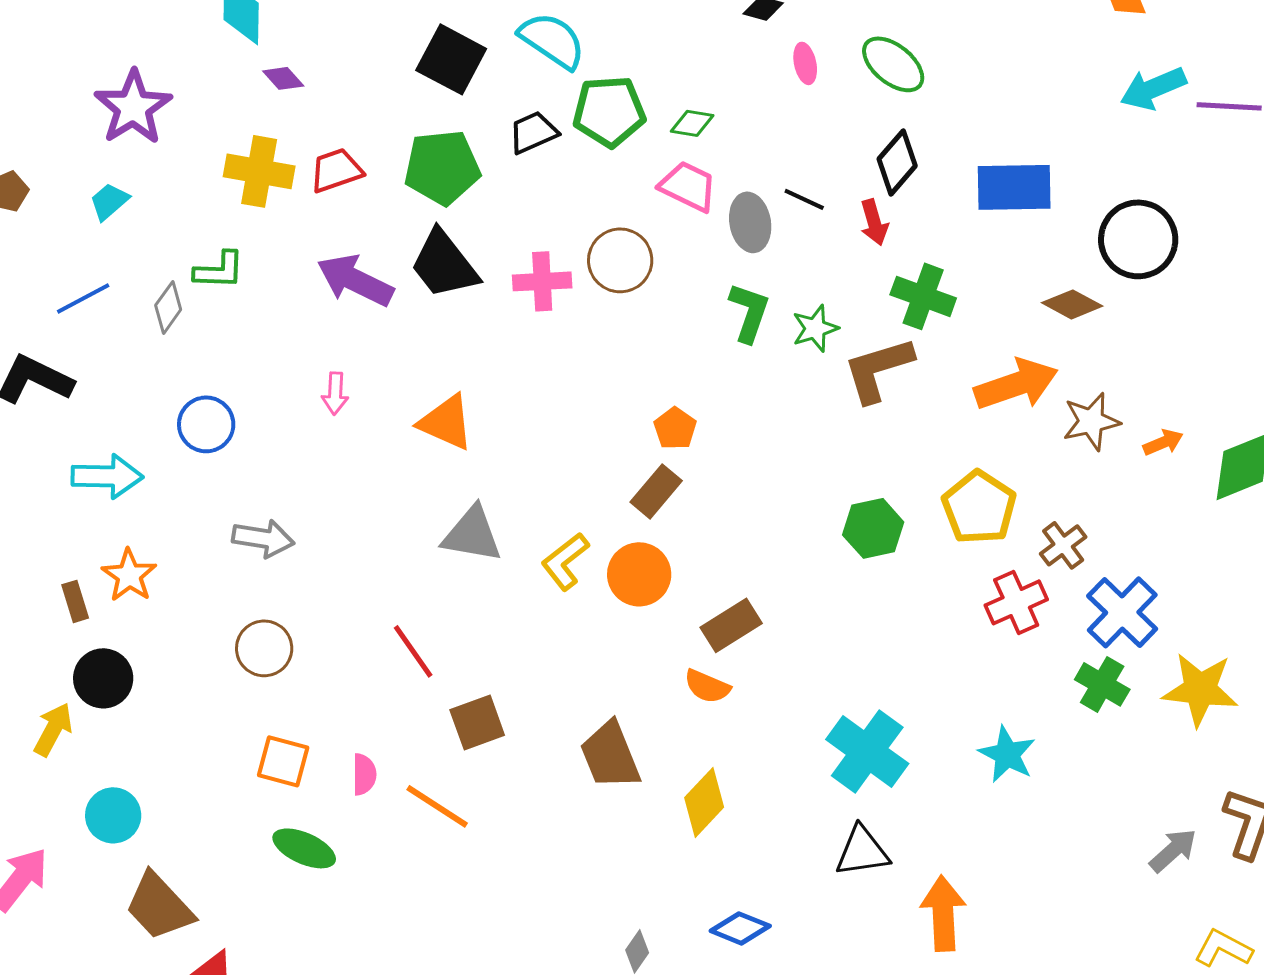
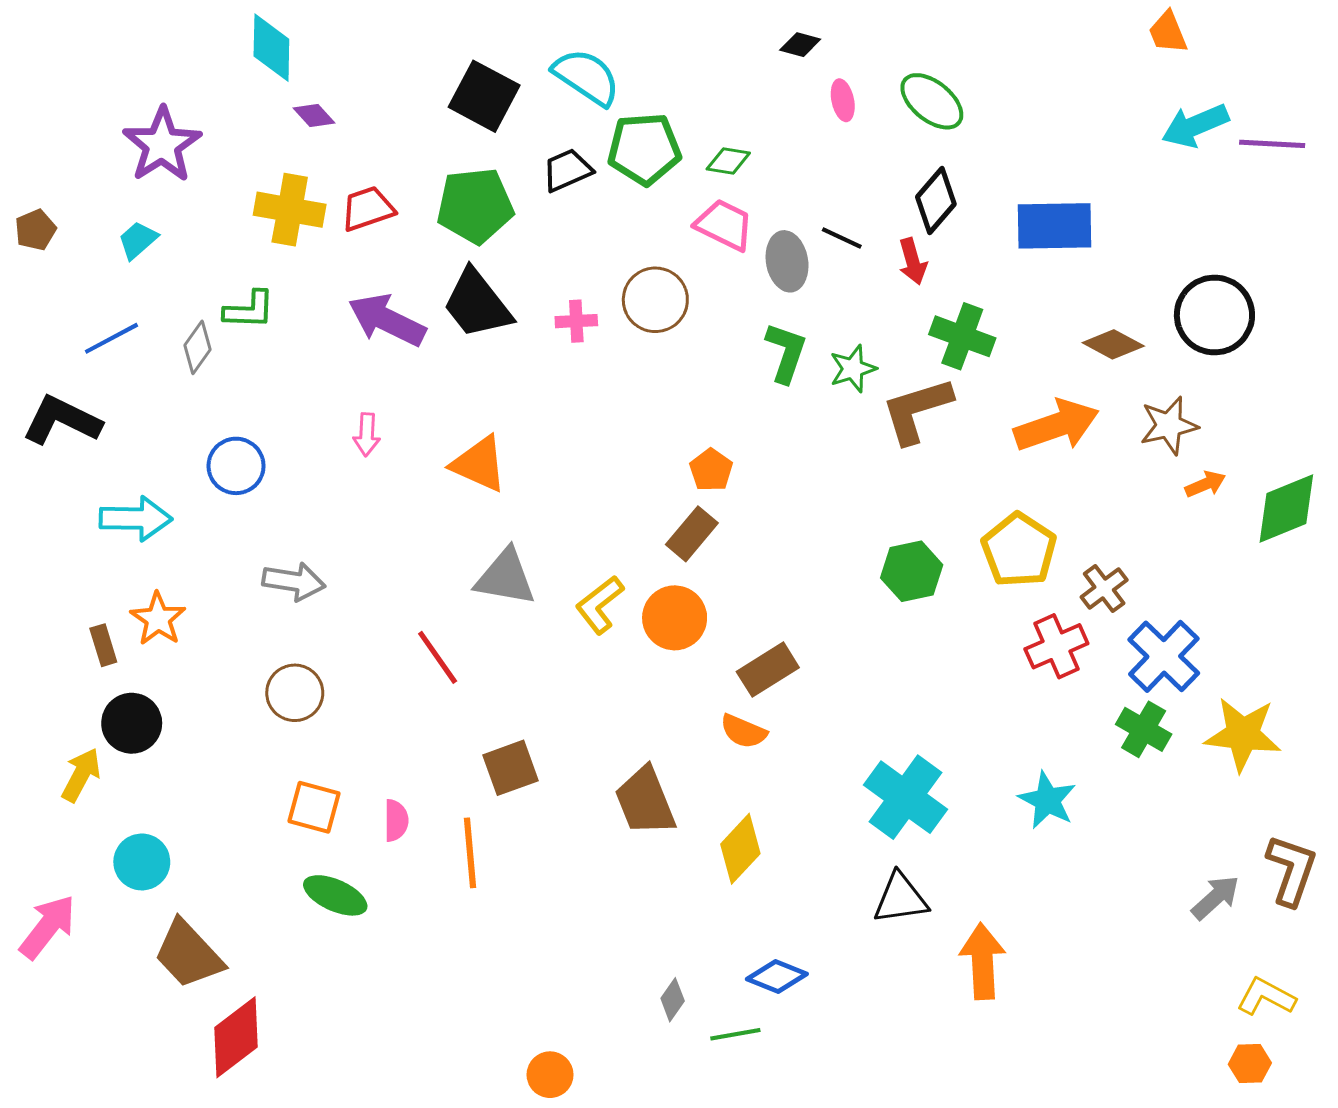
black circle: (1138, 239) -> (1214, 315), moved
pink cross: (542, 281) -> (576, 321), size x0.7
brown star: (1091, 421) -> (1169, 425), moved
red line: (413, 651) -> (438, 657), moved
orange line: (437, 806) -> (470, 853), turned 52

